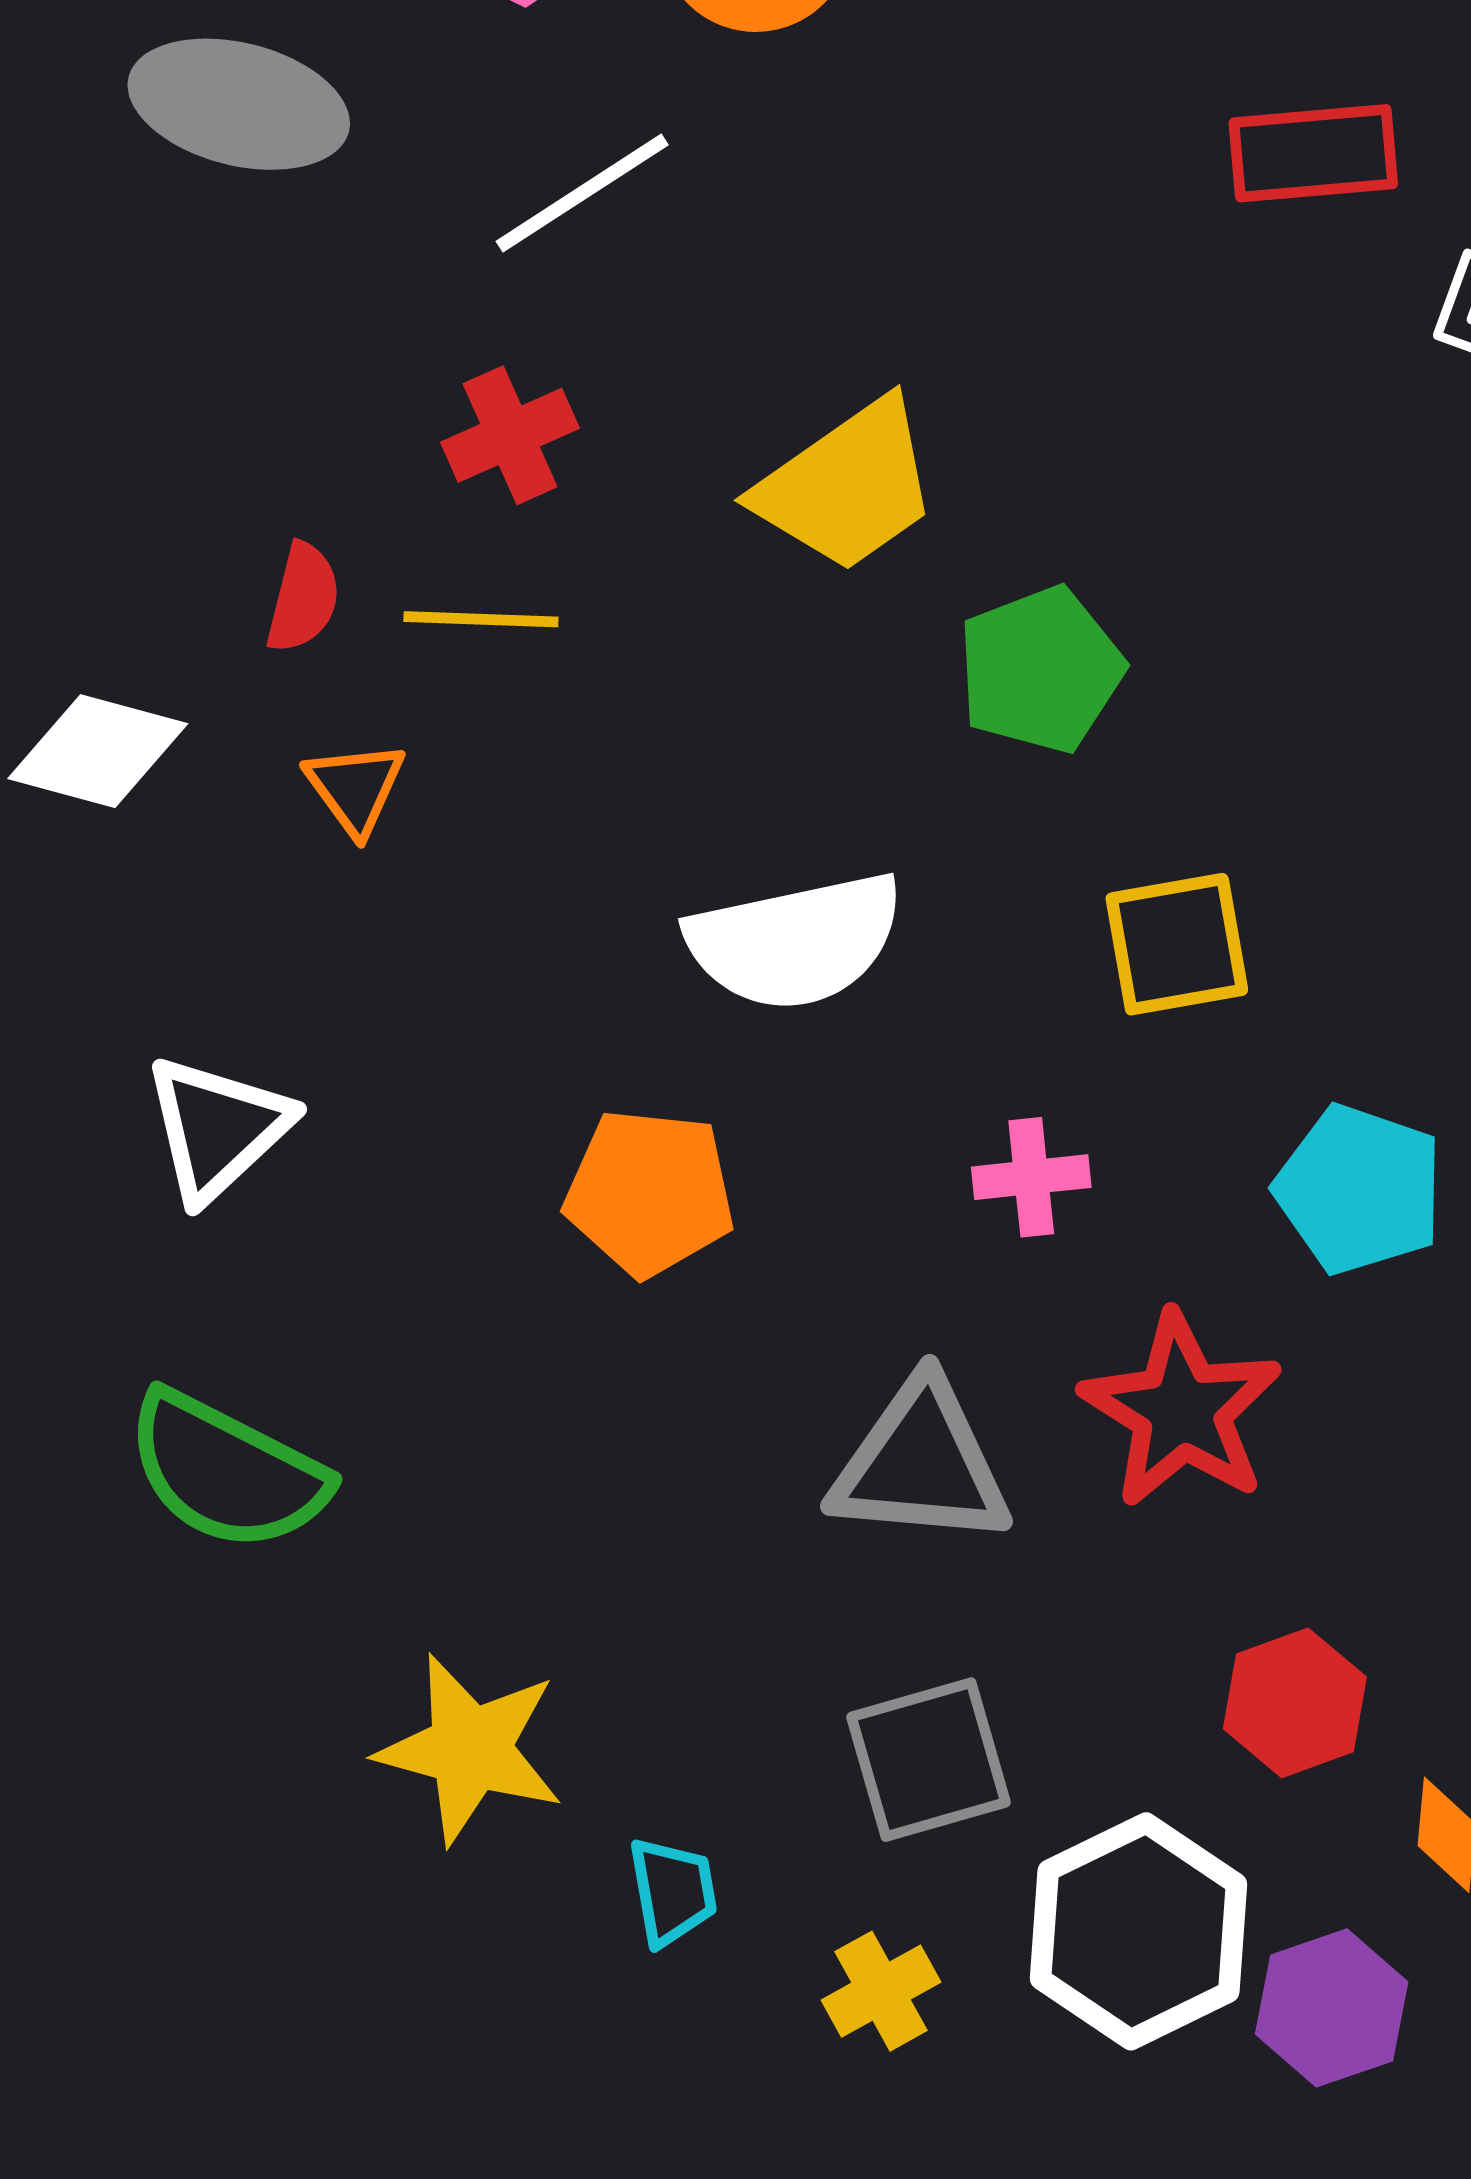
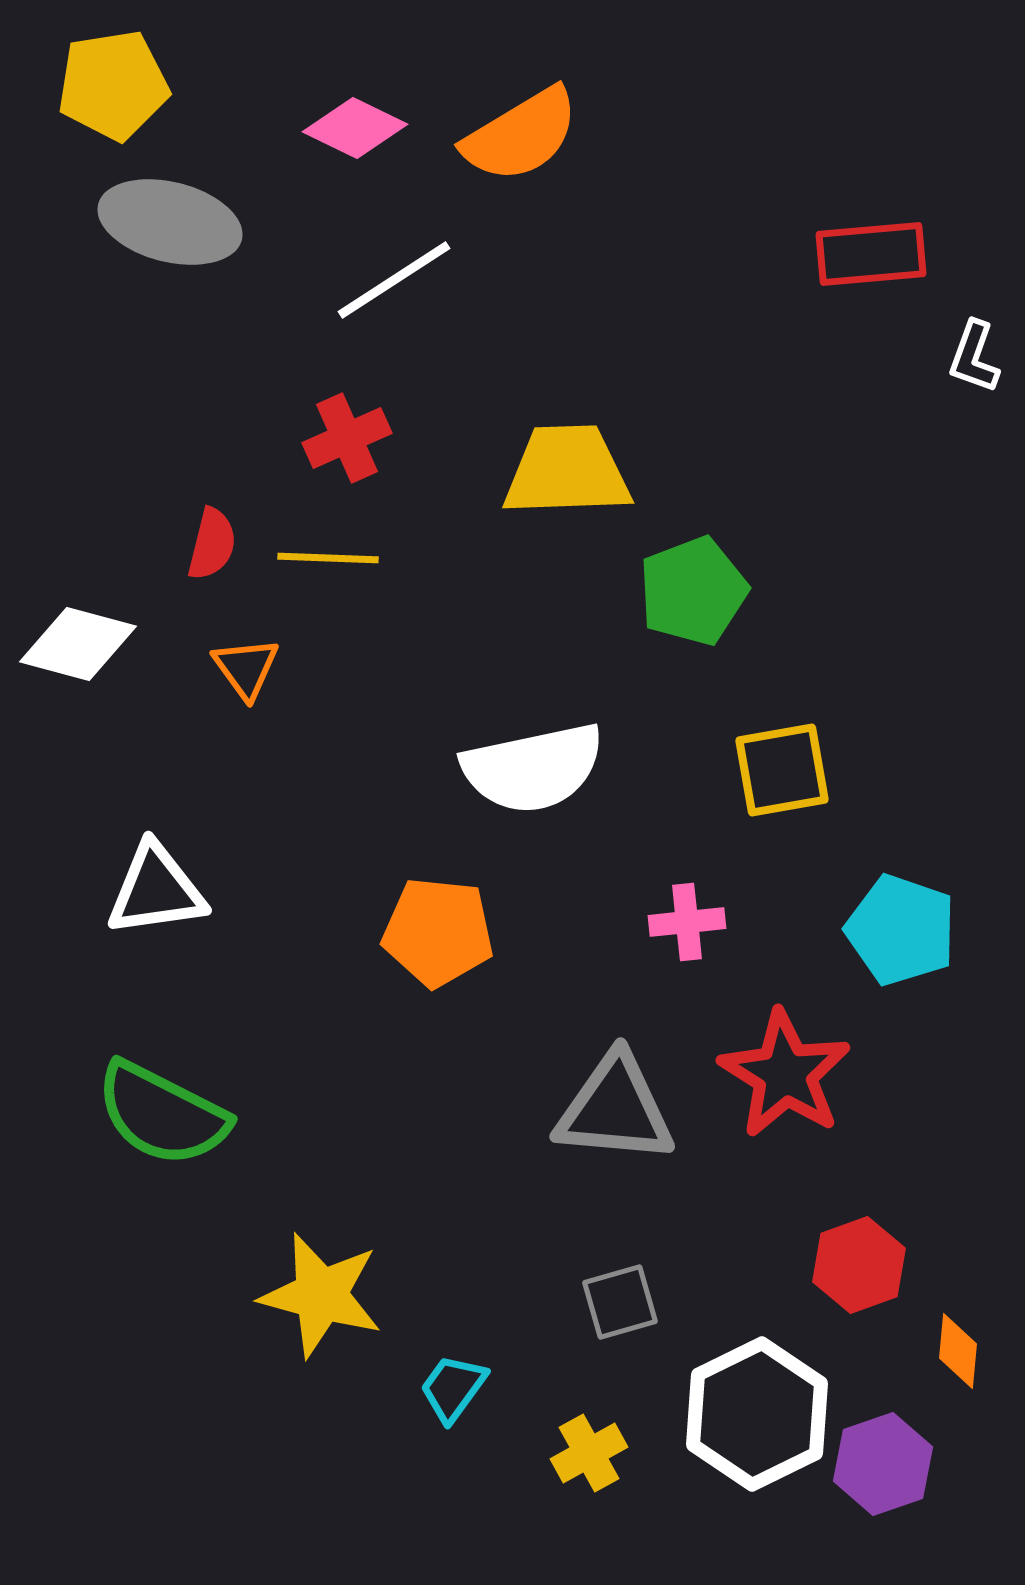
yellow trapezoid: (847, 486) -> (567, 471), turned -147
white triangle: (217, 1128) -> (156, 890), turned 35
gray square: (929, 1760) -> (620, 1302), size x0.7
cyan trapezoid: (673, 1891) -> (453, 1388), turned -134

